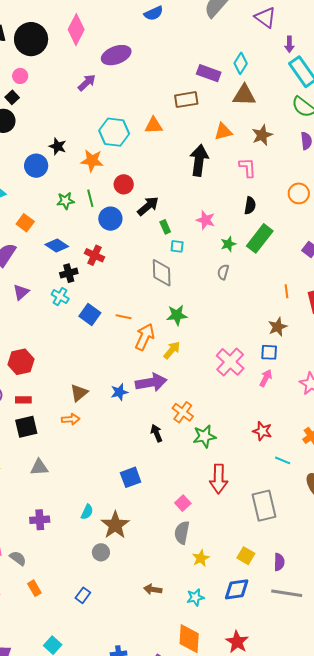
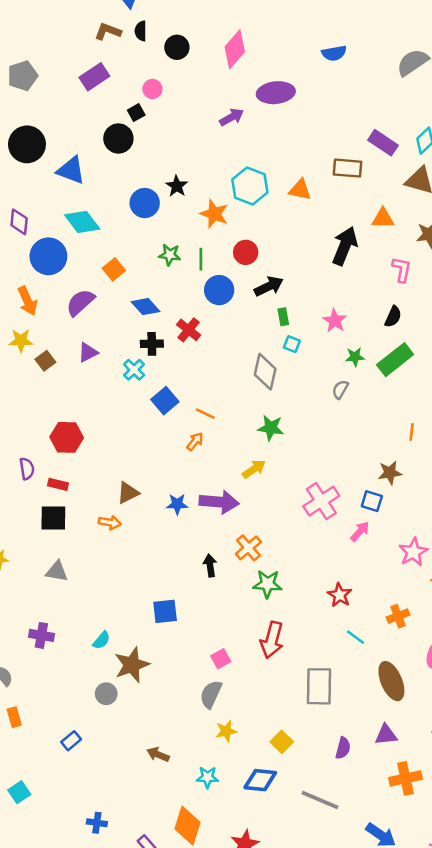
black circle: (31, 39) -> (177, 47), size x0.6
orange arrow: (145, 337) -> (195, 442), moved, size x0.6
purple semicircle: (279, 562) -> (343, 748), moved

